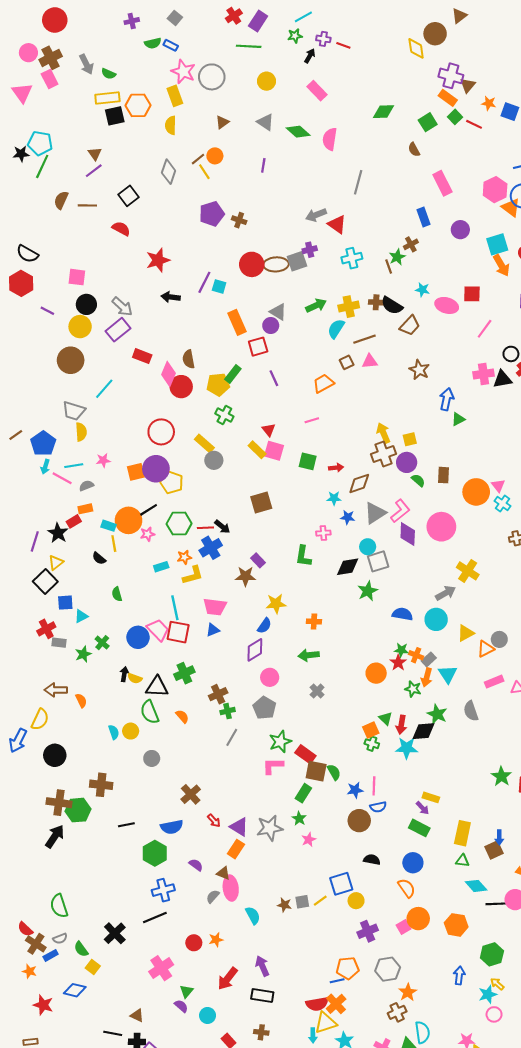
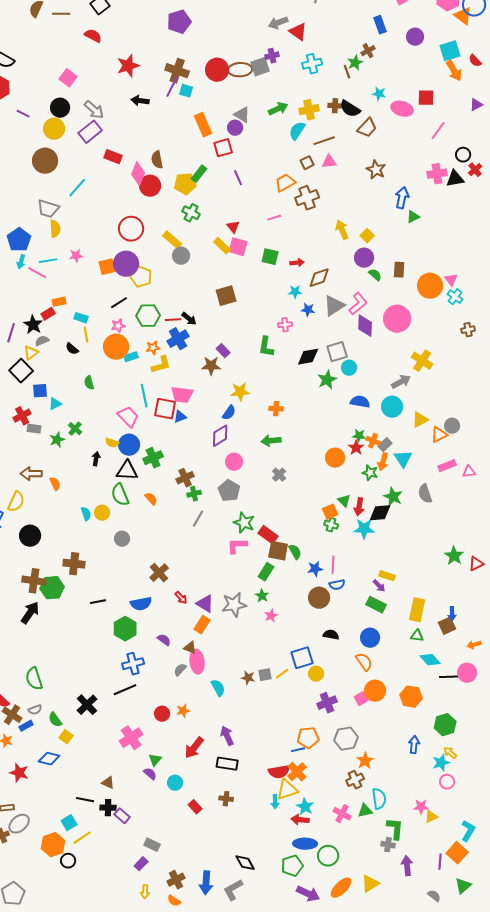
brown cross: (239, 220) -> (177, 71), moved, size x1.6
pink square: (77, 277) -> (68, 78), moved, turned 30
yellow square: (410, 439) -> (367, 236), turned -32
brown cross: (383, 454) -> (307, 198), moved
gray semicircle: (86, 486) -> (42, 341), moved
orange circle: (129, 520) -> (116, 347), moved
cyan circle: (368, 547) -> (349, 368), moved
red square: (178, 632) -> (165, 409), moved
blue circle: (138, 637) -> (129, 445), moved
yellow semicircle: (135, 678) -> (112, 443), moved
green star: (280, 742) -> (244, 523), turned -30

